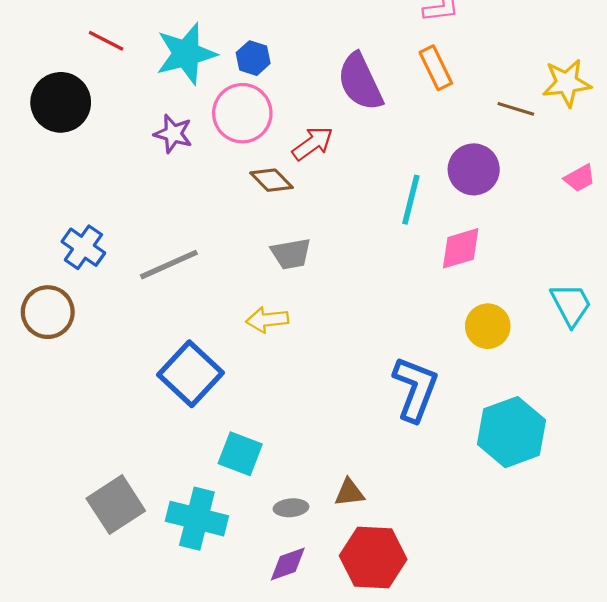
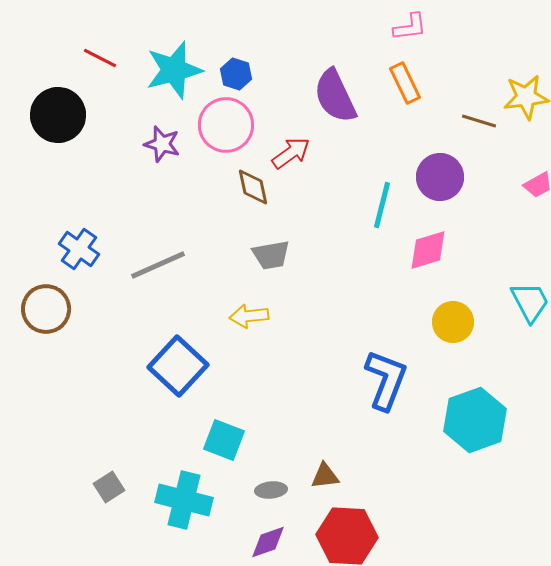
brown diamond: (272, 180) -> (253, 187), turned 33
gray square: (116, 505) -> (109, 487), size x0.6

